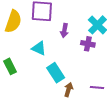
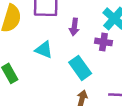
cyan rectangle: (56, 73) -> (80, 68), moved

